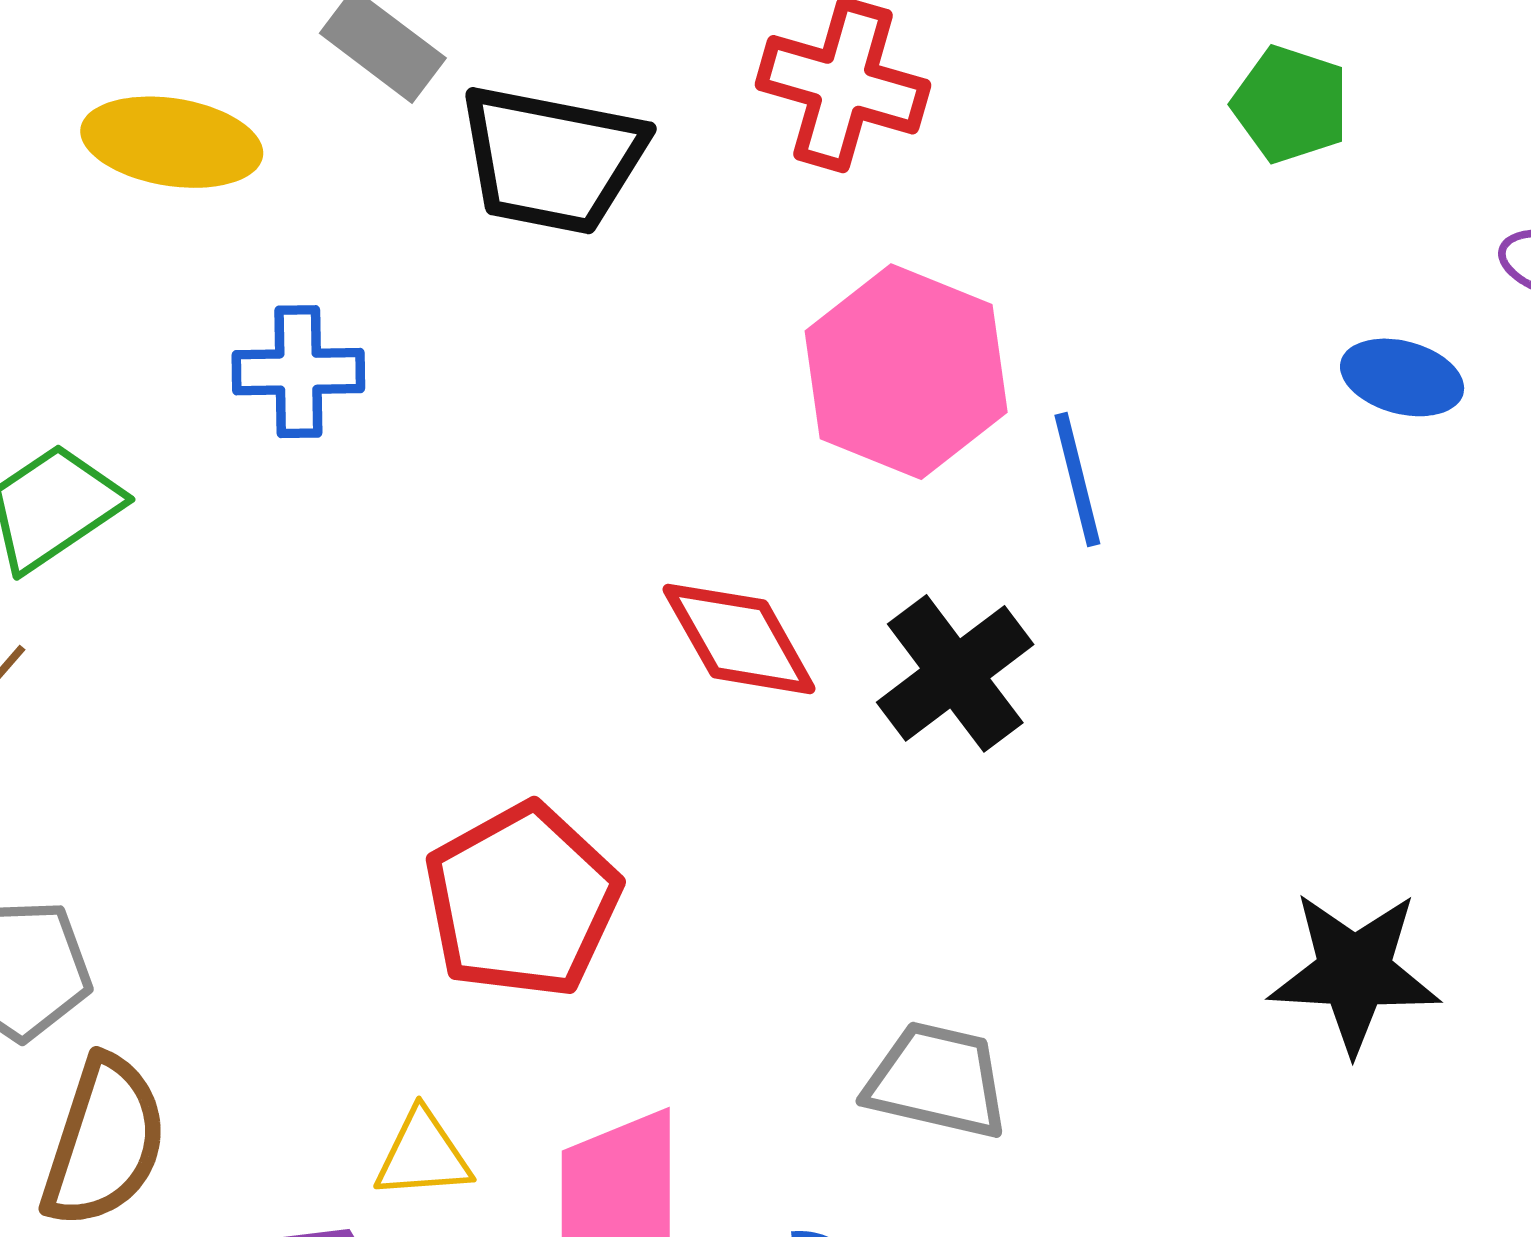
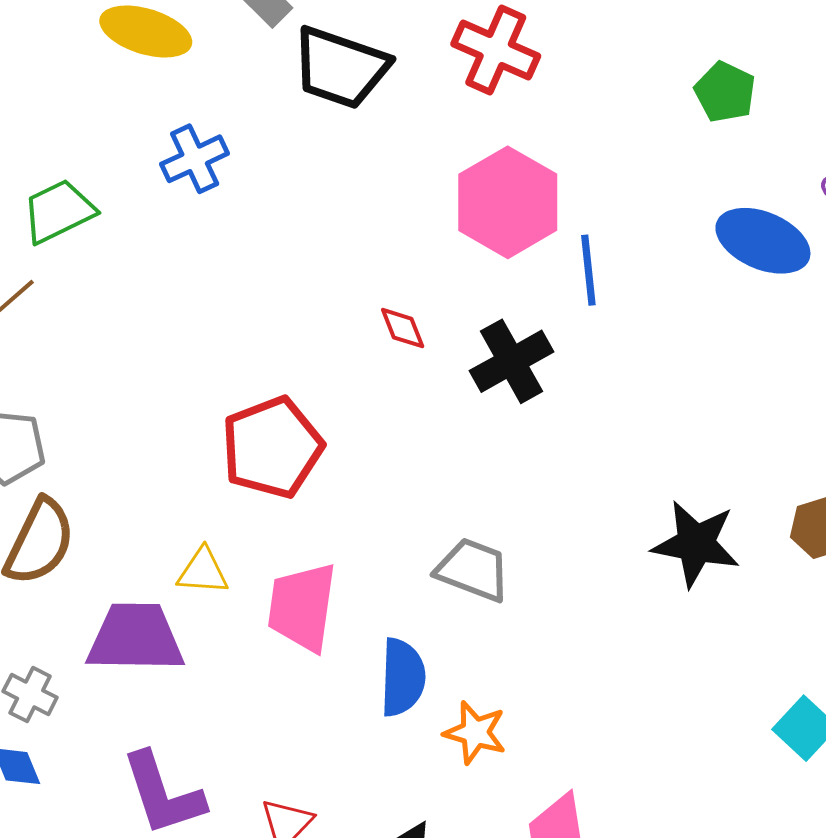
blue cross: (298, 372) -> (195, 159), turned -32
blue ellipse: (1402, 377) -> (763, 241), size x1.5
red diamond: (739, 639) -> (403, 328), size x0.6

